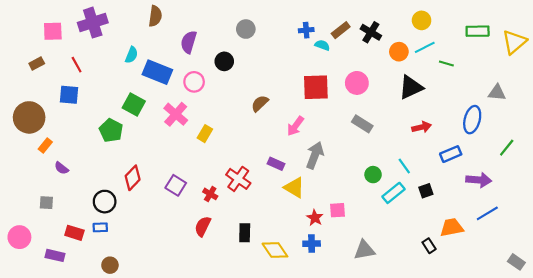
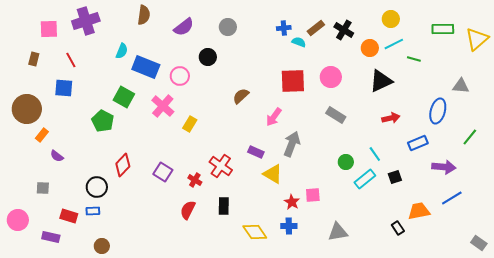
purple semicircle: (189, 42) -> (184, 27), moved, turned -145
brown rectangle: (37, 64) -> (34, 59), turned -48
black rectangle: (245, 233) -> (224, 206), moved

